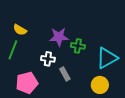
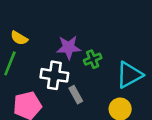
green cross: (78, 46) -> (93, 59), turned -32
white cross: (48, 59) -> (54, 75), size x1.5

